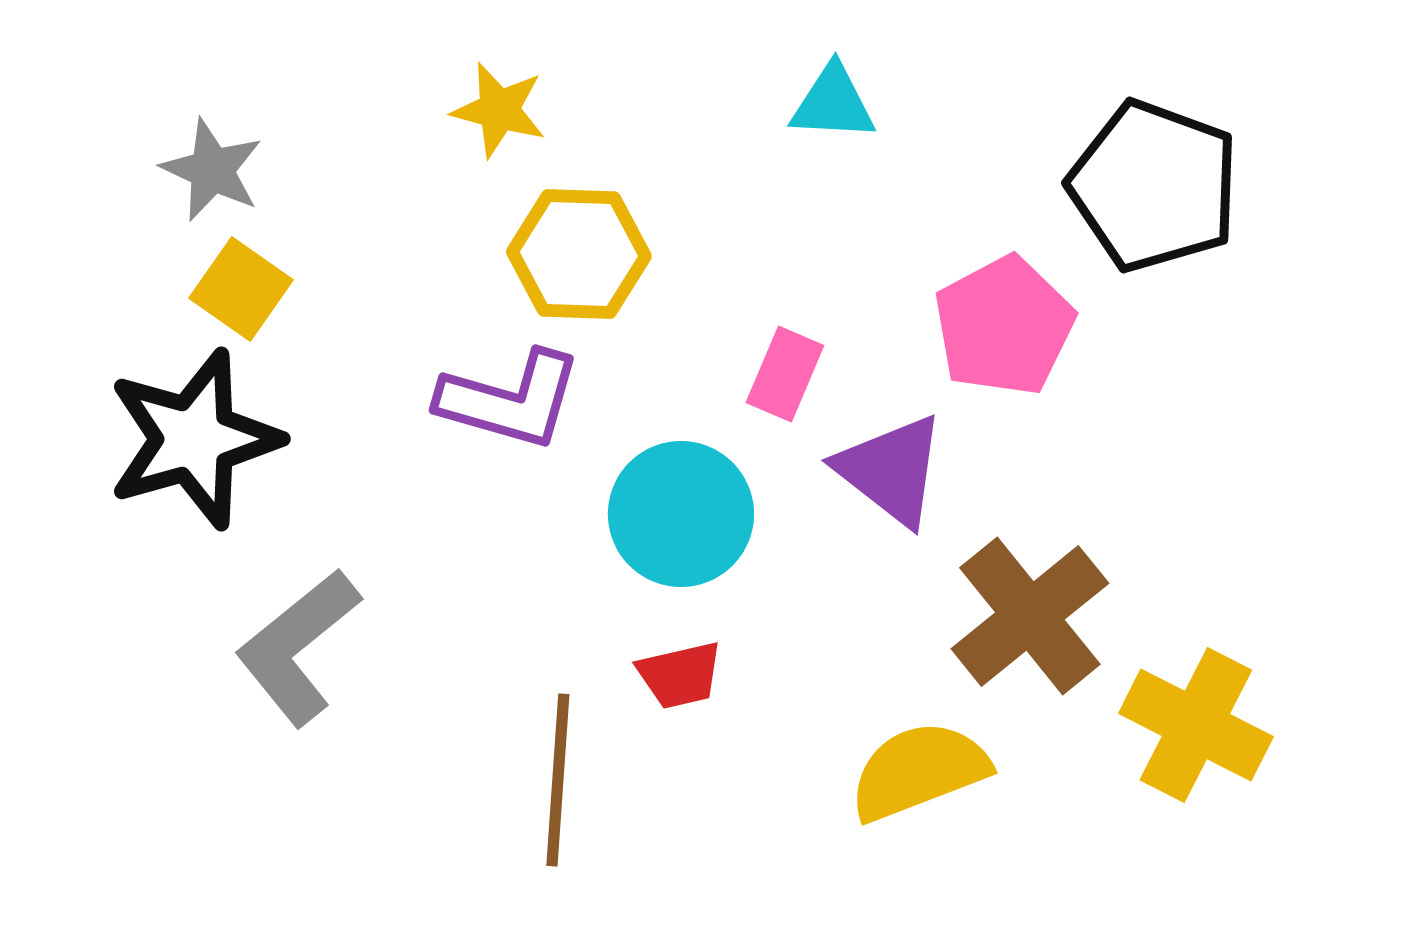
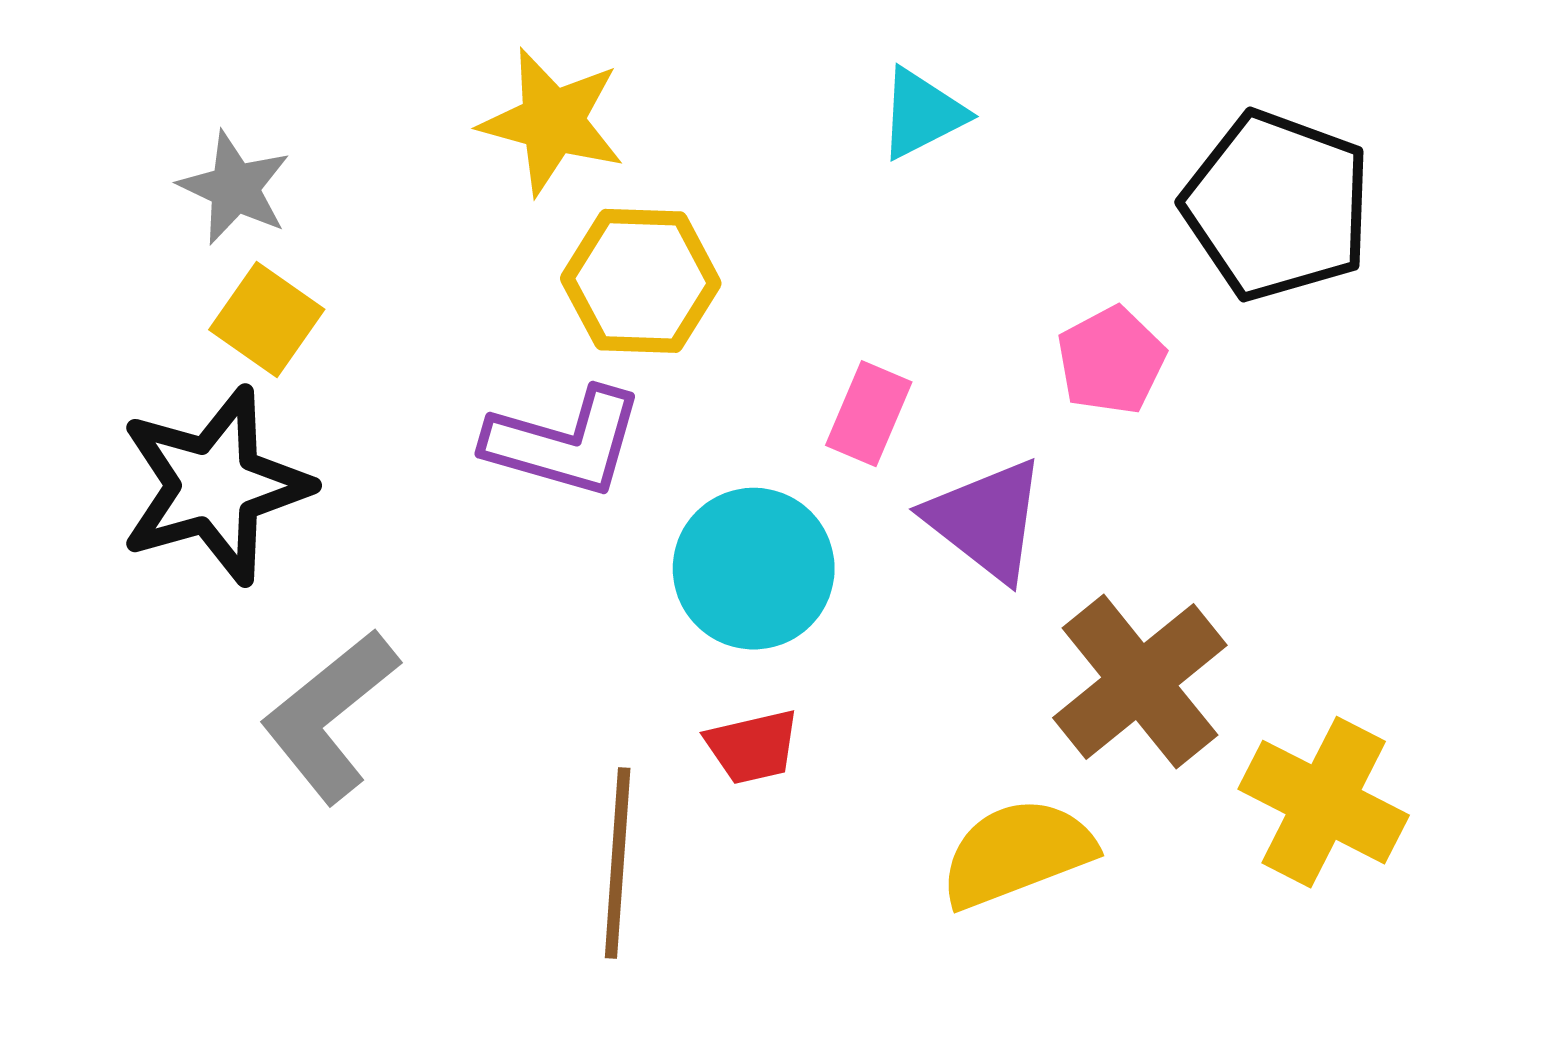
cyan triangle: (833, 103) -> (922, 114), turned -30
yellow star: (499, 110) -> (552, 121), size x1.4
pink pentagon: (1004, 326) -> (1111, 361), size x0.7

